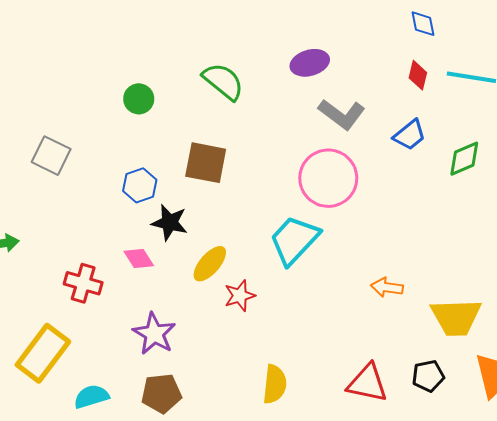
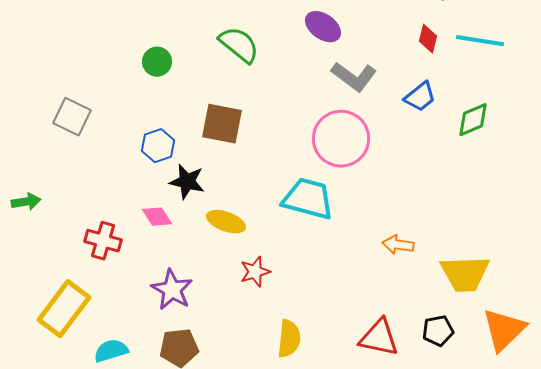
purple ellipse: (310, 63) -> (323, 27), turned 51
cyan trapezoid: (294, 240) -> (308, 199), turned 62
yellow ellipse: (210, 264) -> (226, 222), turned 69
red star: (240, 296) -> (255, 272), moved

